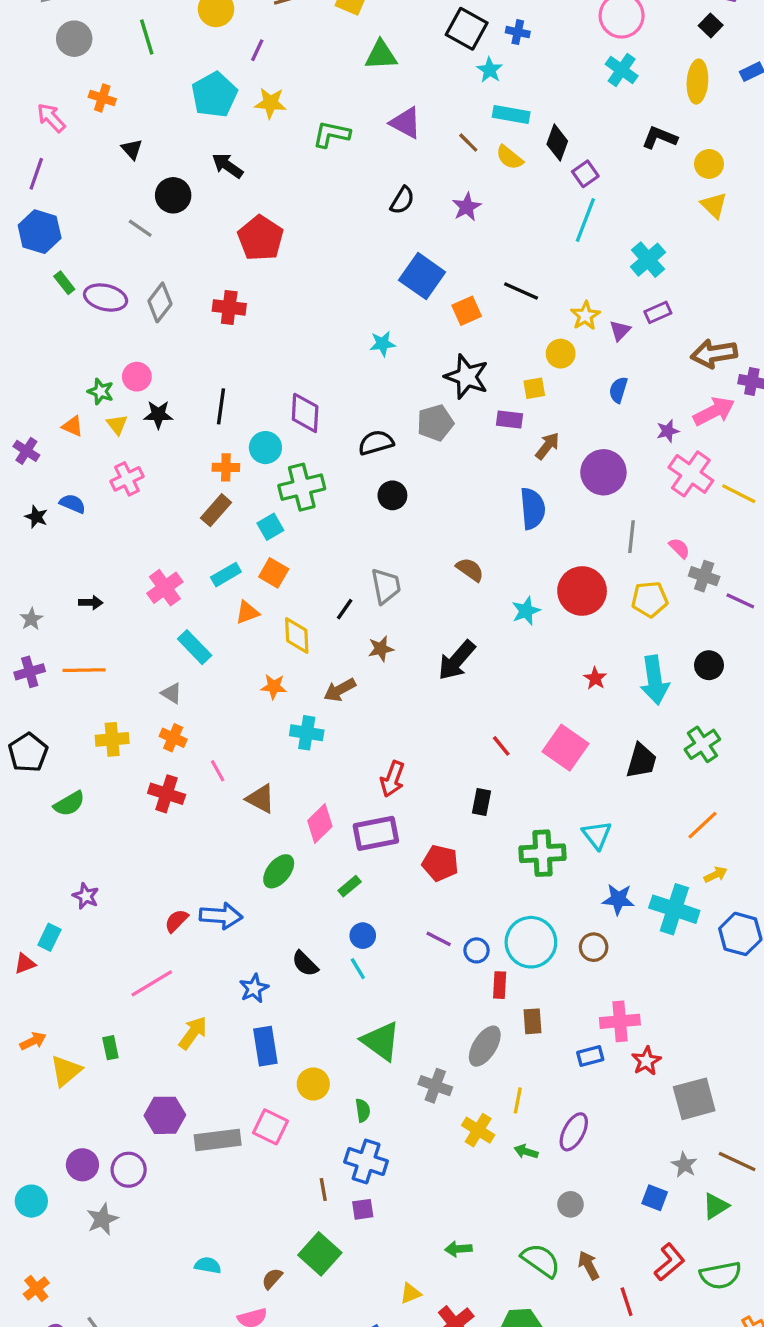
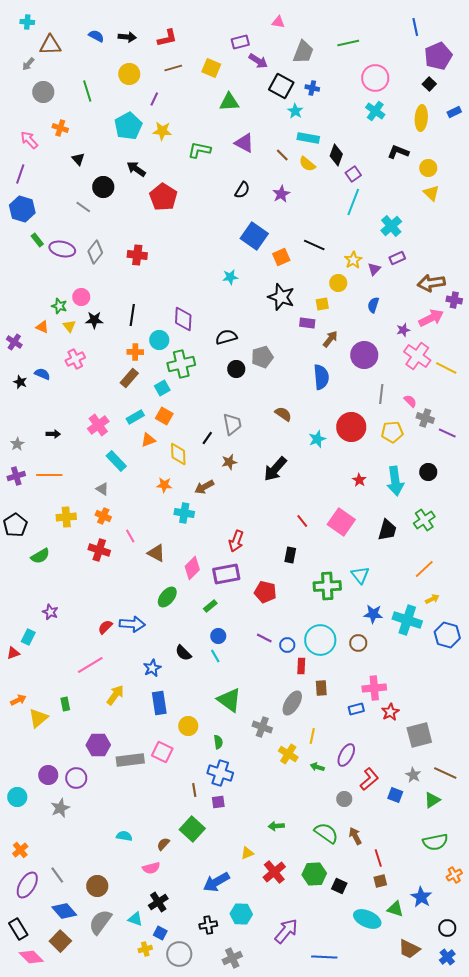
red pentagon: (261, 238) -> (163, 197), moved
gray pentagon: (435, 423) -> (262, 357), moved
red L-shape: (669, 1262) -> (369, 779), moved

